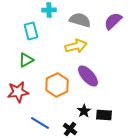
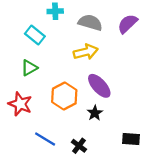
cyan rectangle: (31, 31) -> (35, 35), turned -36
red star: (18, 92) -> (20, 104), turned 30
black star: (84, 111) -> (95, 113), moved
black rectangle: (104, 115) -> (131, 139), moved

